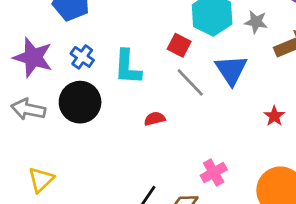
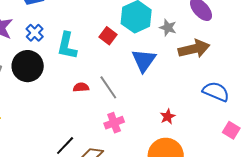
gray line: (190, 82) -> (108, 87), moved
red star: (274, 116) -> (168, 117), moved
pink cross: (214, 173) -> (114, 123), moved

